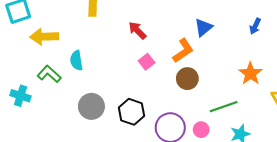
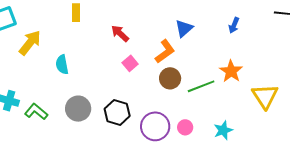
yellow arrow: (44, 37) -> (30, 43), turned 132
green L-shape: (49, 74) -> (36, 112), moved
green line: (224, 107) -> (201, 86), moved

